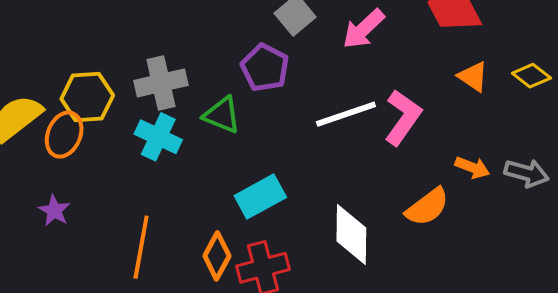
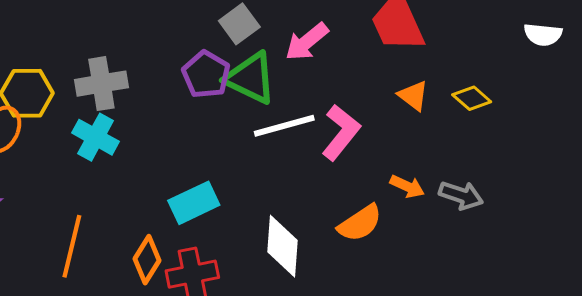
green triangle: (222, 115) -> (250, 78), moved, size x1.4

